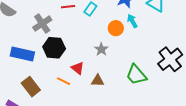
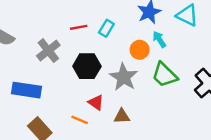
black hexagon: (54, 48) -> (87, 66), moved
gray star: (101, 49) -> (124, 77), size x1.6
green trapezoid: (136, 75) -> (165, 75), moved

